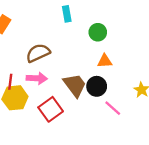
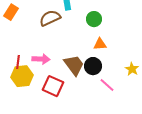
brown semicircle: (38, 53) -> (50, 18), moved
red square: (51, 109) -> (53, 86), turned -30

